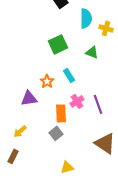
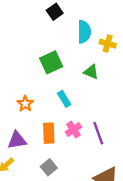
orange star: (47, 81) -> (25, 104), moved
purple triangle: (29, 98) -> (17, 140), moved
orange rectangle: (61, 113) -> (49, 133), moved

